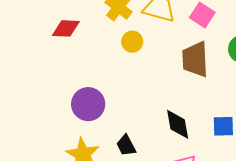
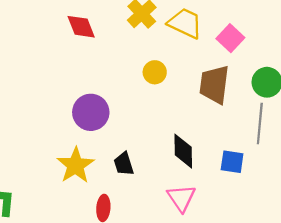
red diamond: (66, 28) -> (81, 27), turned 56
yellow circle: (132, 42) -> (155, 72), moved

